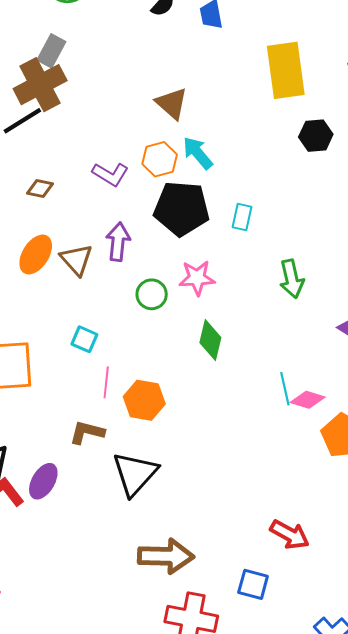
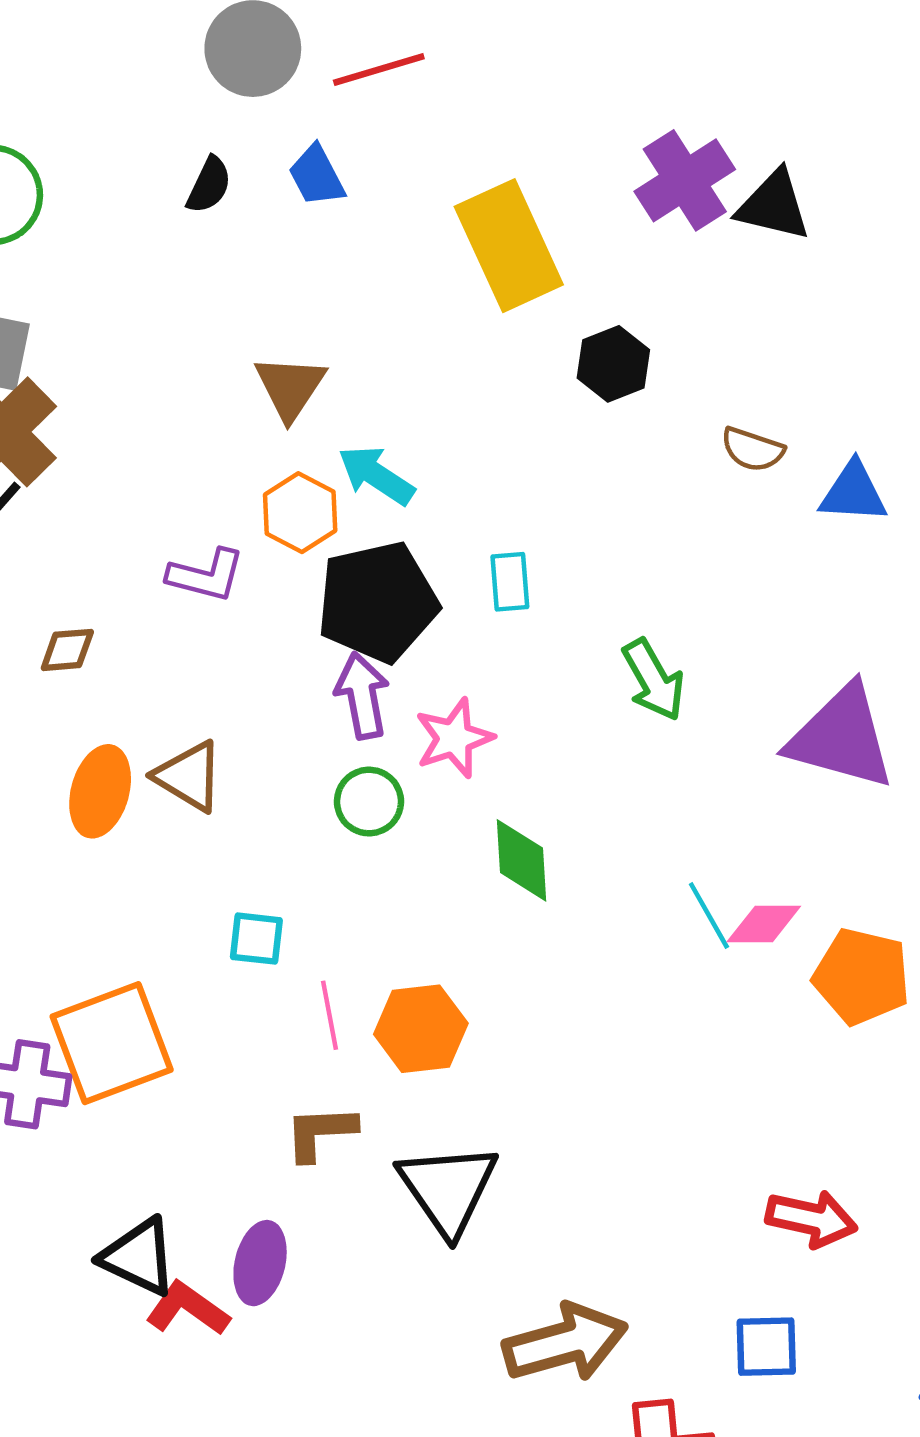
brown triangle: (172, 103) -> (290, 387), turned 39
purple arrow: (118, 242) -> (362, 696), moved

